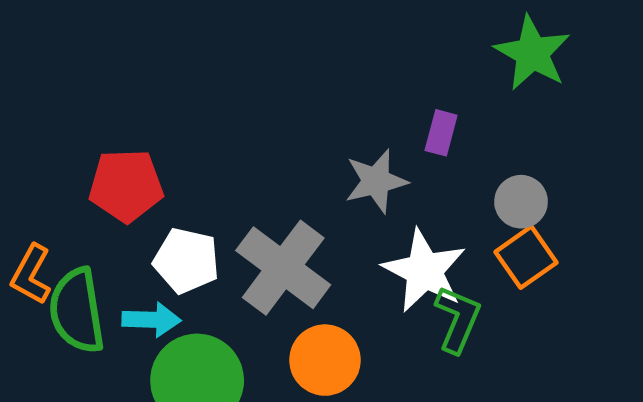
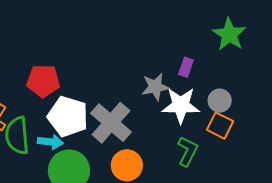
orange square: (526, 257) -> (220, 126), turned -32
white pentagon: (186, 261) -> (68, 116), size x1.4
white star: (424, 271) -> (181, 105), moved, turned -30

